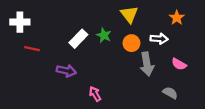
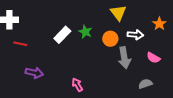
yellow triangle: (129, 14) -> (118, 13), moved
orange star: (177, 18) -> (159, 24), moved
purple arrow: (66, 71) -> (34, 73), moved
gray semicircle: (170, 93) -> (145, 84), turned -48

